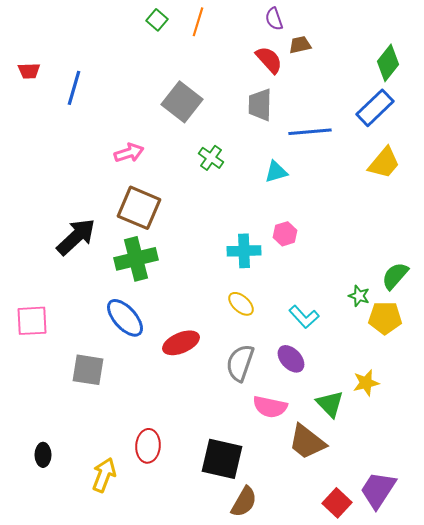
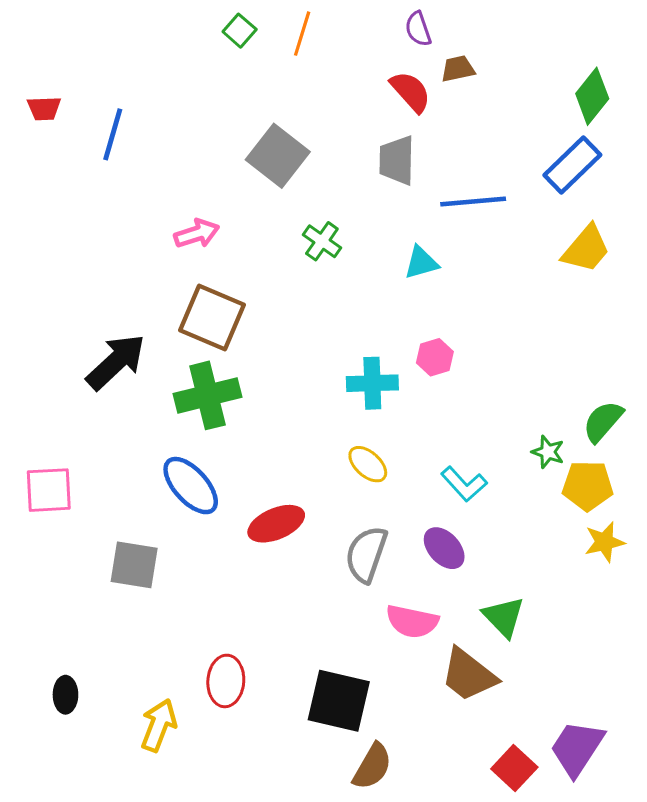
yellow star: (366, 383) -> (604, 542), moved

